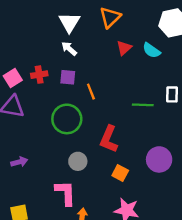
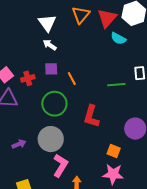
red triangle: (124, 48) -> (107, 18), moved, size x1.5
red cross: (39, 75) -> (28, 78), moved
gray circle: (78, 161) -> (51, 139), moved, size x1.6
orange square: (120, 173) -> (114, 151), moved
pink L-shape: (65, 193) -> (60, 165), turned 40

